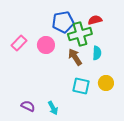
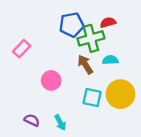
pink circle: (46, 45) -> (51, 80), moved
cyan semicircle: (97, 53) -> (110, 60), turned -96
yellow circle: (106, 83) -> (120, 94), size x1.6

